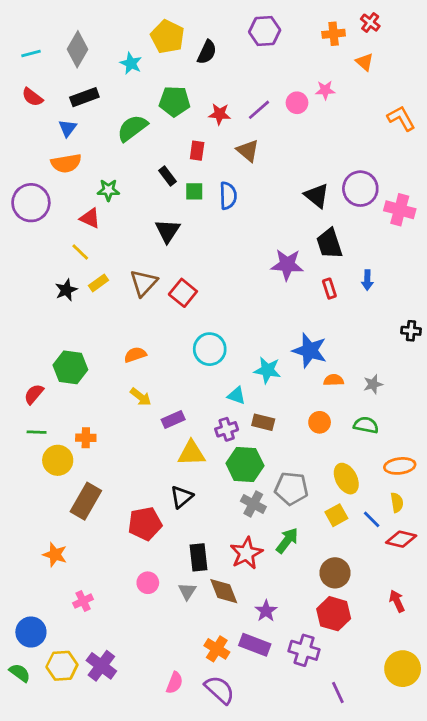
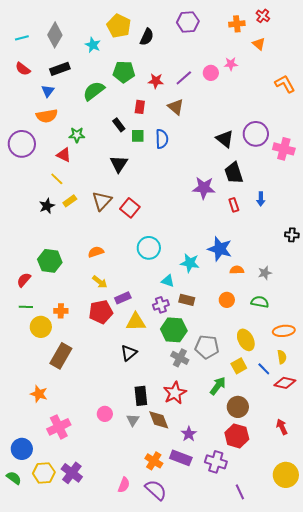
red pentagon: (145, 524) -> (101, 312), moved
green arrow: (287, 541) -> (218, 386), moved
pink cross: (83, 601) -> (59, 427), size x1.6

